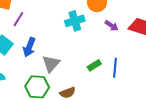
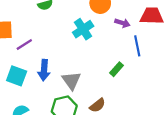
purple line: (18, 19) -> (24, 45), turned 42
blue line: (115, 68) -> (137, 46), moved

